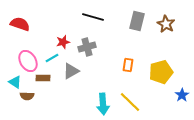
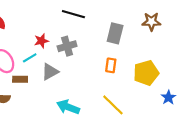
gray rectangle: (137, 21) -> (115, 33), moved
brown star: (166, 24) -> (151, 22), turned -30
cyan arrow: (103, 104) -> (68, 107), moved, turned 115

